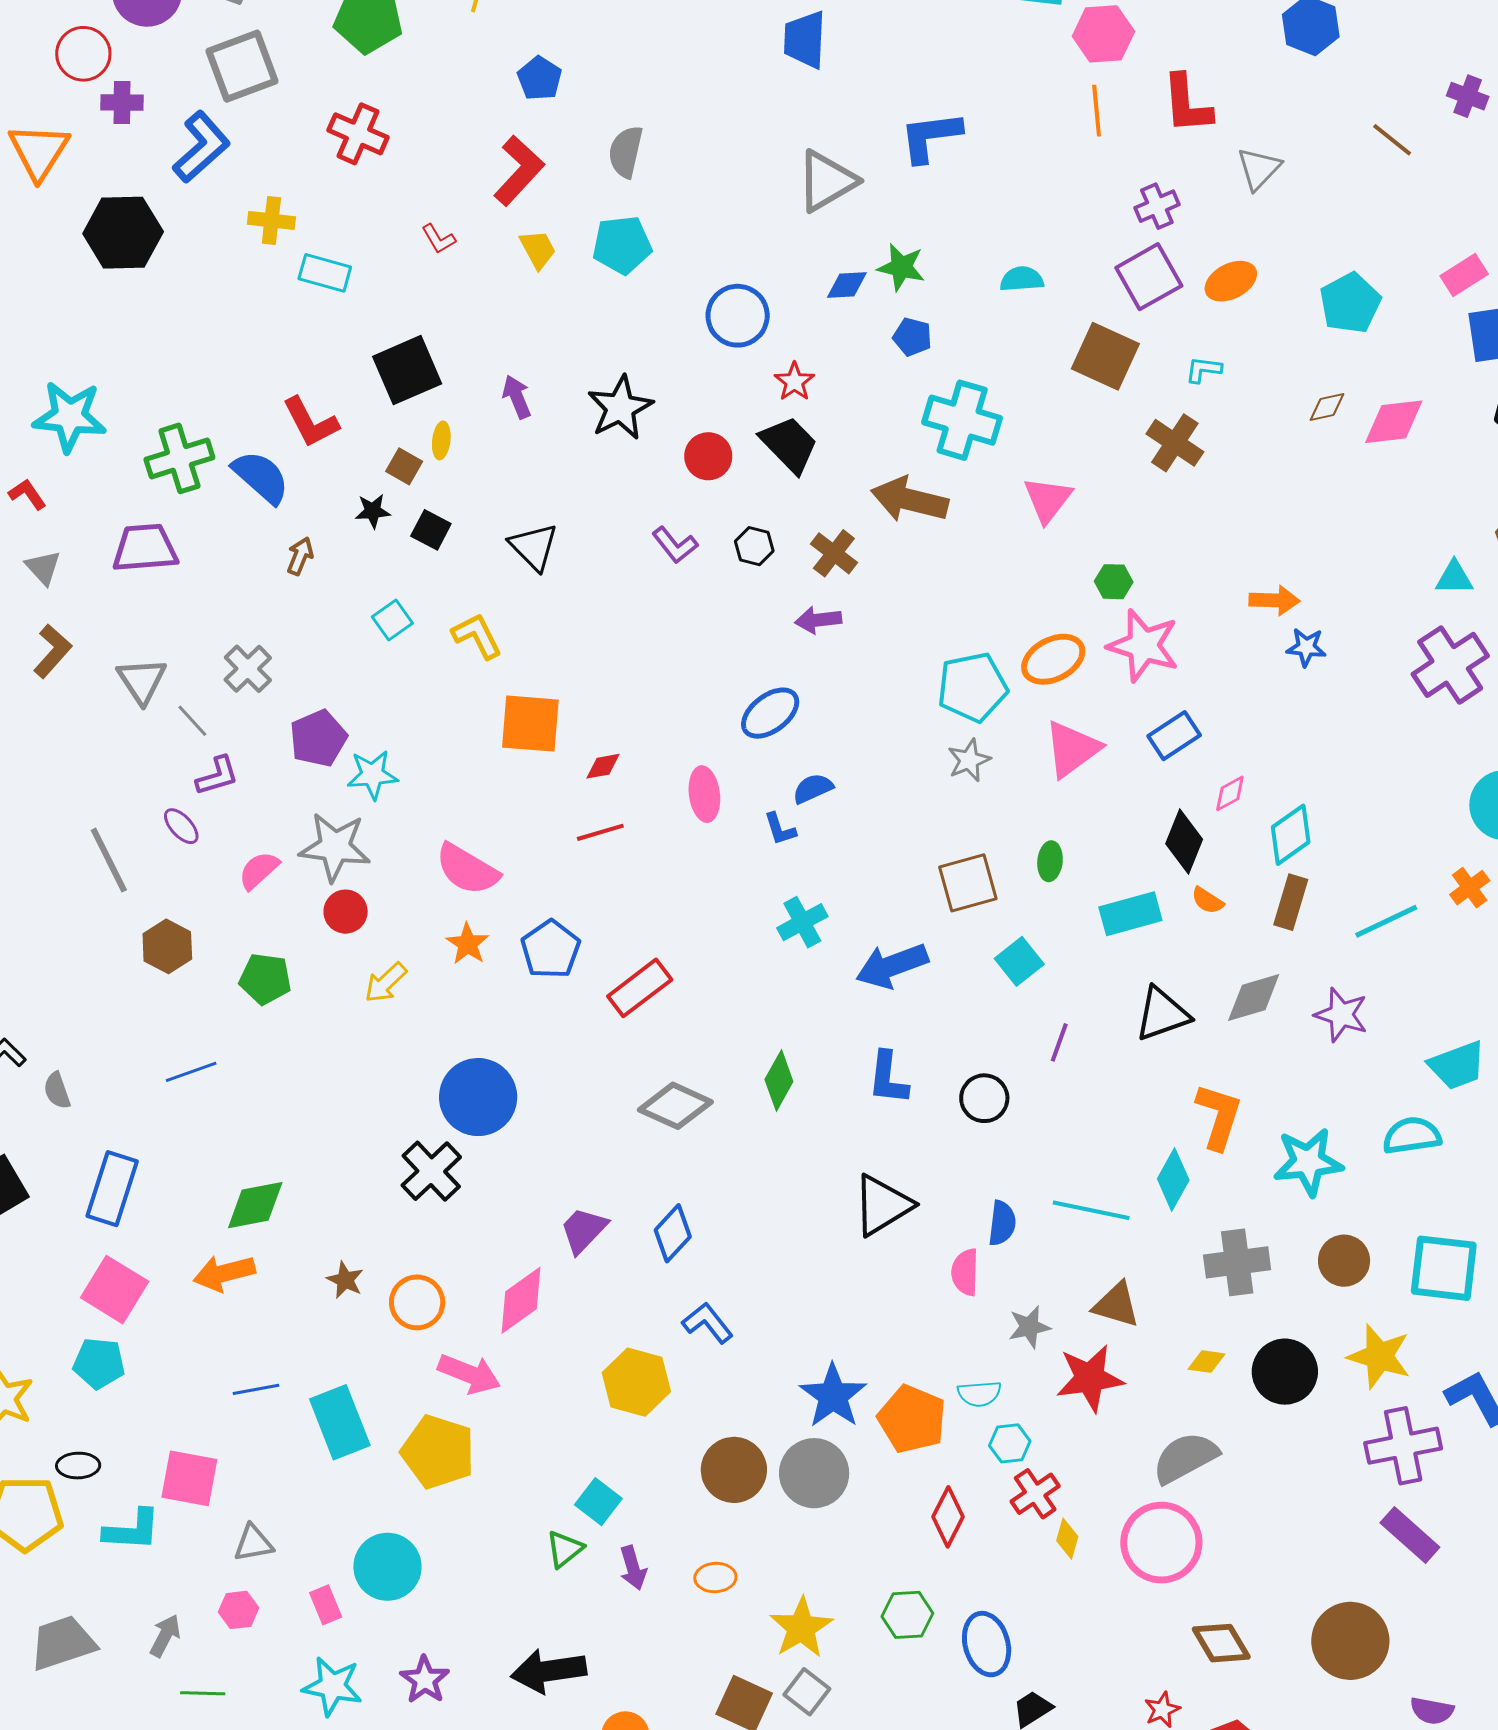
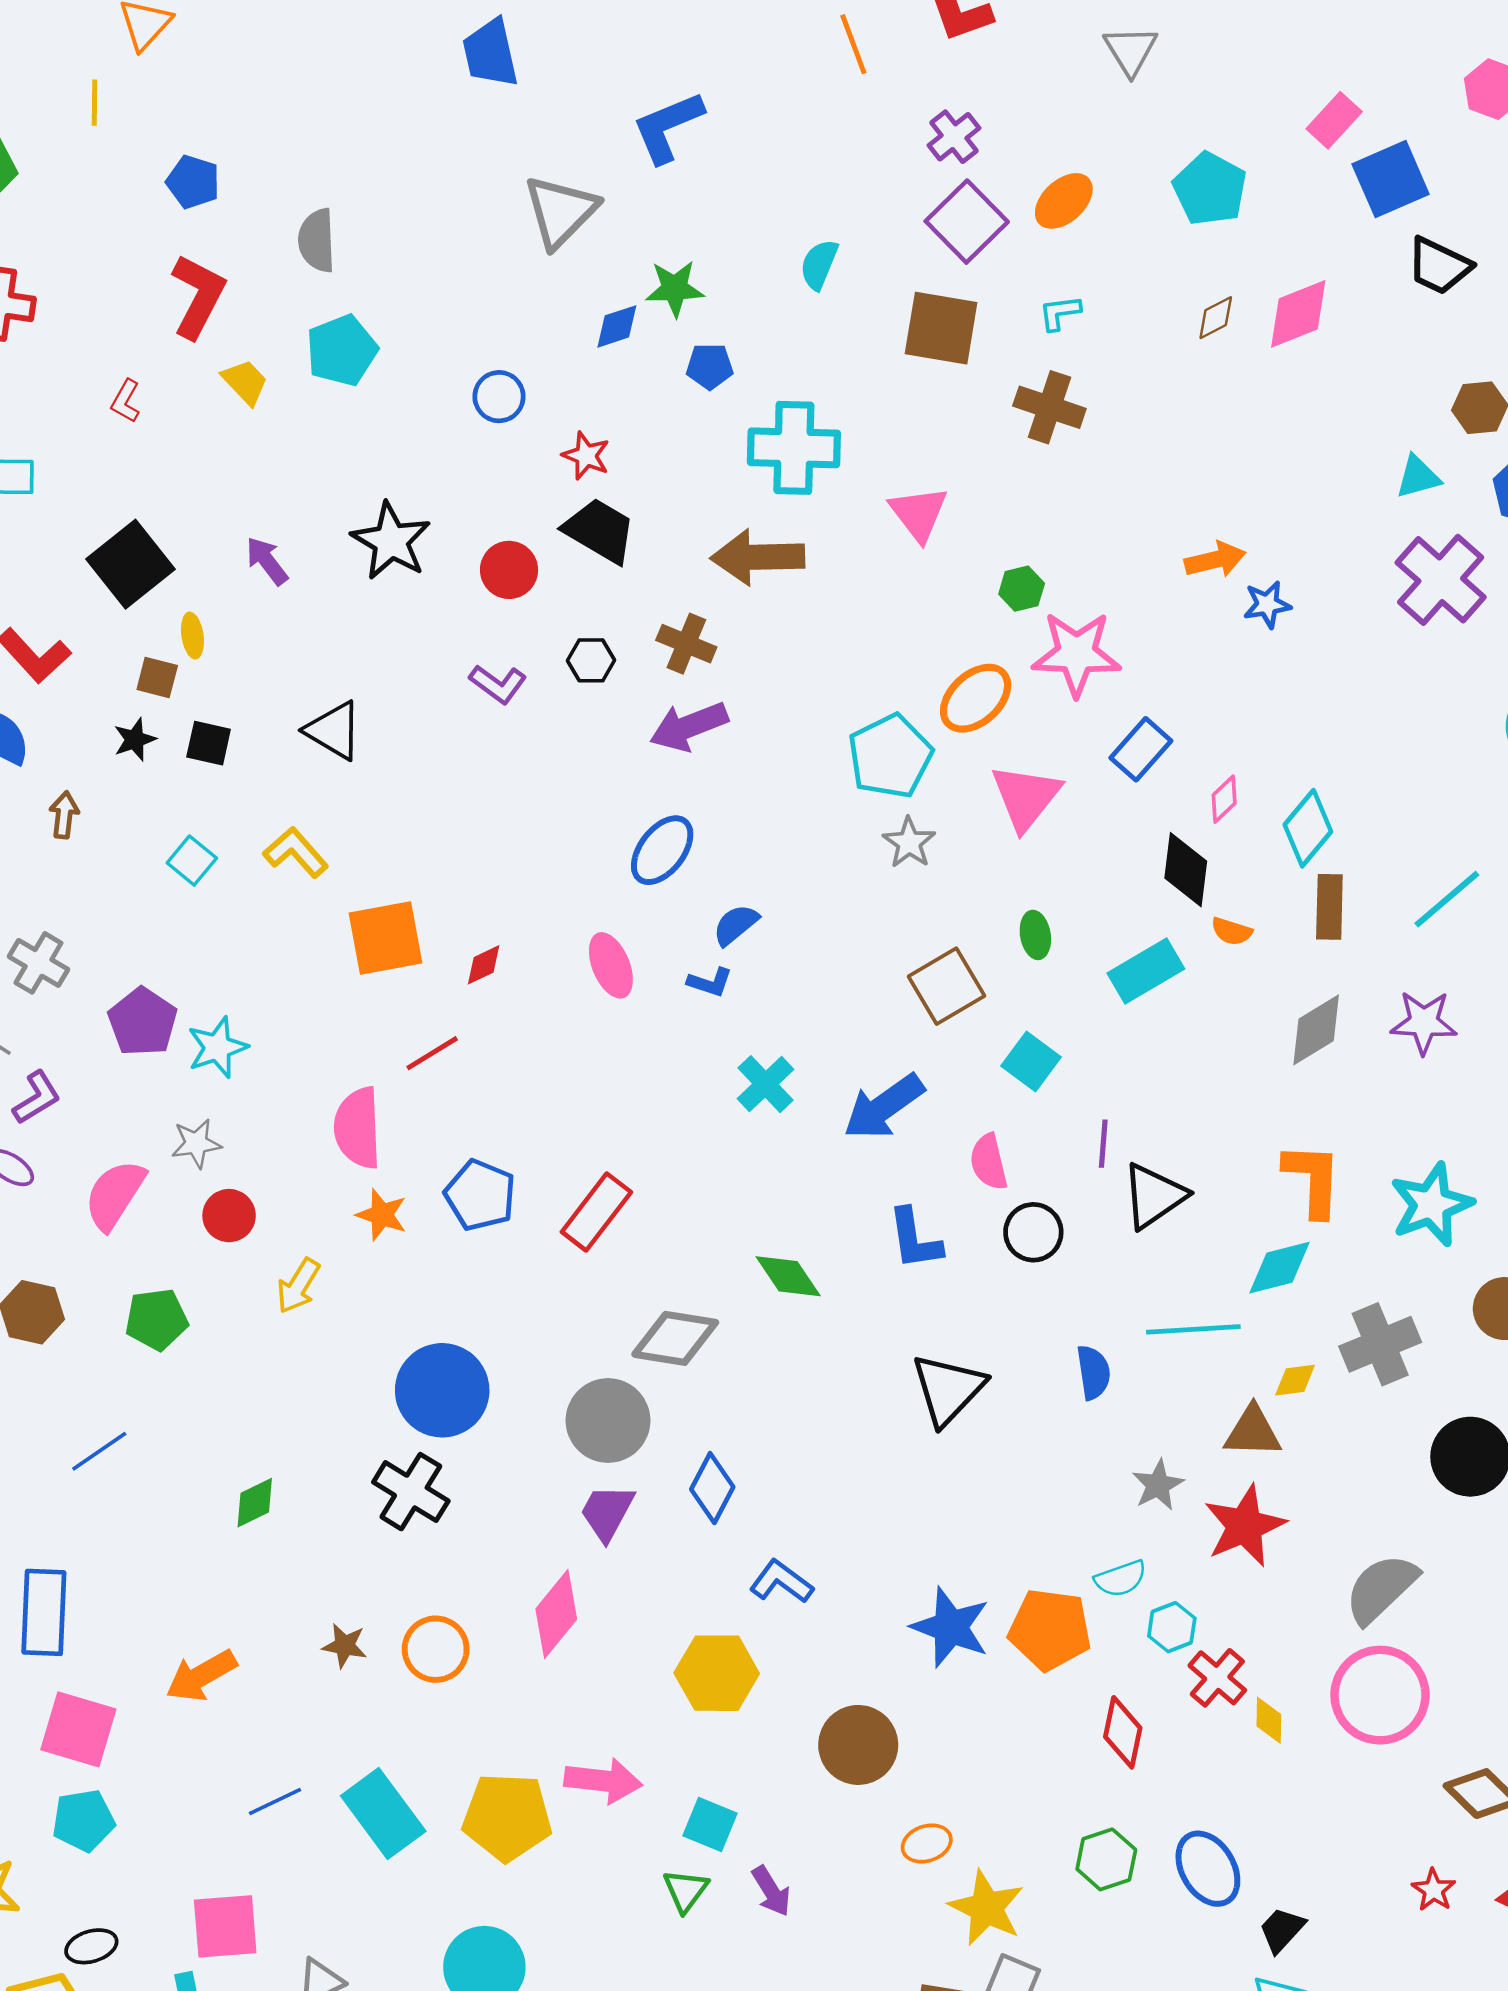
gray triangle: (1259, 169) -> (1131, 50), moved
red L-shape: (438, 239) -> (126, 401), turned 75
cyan semicircle: (1022, 279) -> (819, 264), turned -48
blue circle: (738, 316) -> (499, 397), size x0.7
purple arrow: (818, 620) -> (689, 726), size x1.4
blue L-shape: (780, 829) -> (710, 982), turned -39
red line: (600, 832) -> (432, 1053), moved
gray star: (335, 847) -> (196, 1143), size x0.6
pink semicircle: (467, 869) -> (358, 1128), turned 72
pink semicircle: (259, 870) -> (115, 1195), size x1.4
black triangle: (1162, 1014) -> (1154, 1196), moved
green diamond: (779, 1081) -> (788, 1276), turned -48
cyan diamond: (1173, 1179) -> (1279, 1268), turned 62
green diamond: (255, 1205) -> (255, 1503), moved, size x0.7
pink semicircle: (965, 1272) -> (989, 1162), moved
yellow diamond: (1207, 1362) -> (1295, 1380), moved
pink arrow: (469, 1374) -> (603, 1781), moved
gray circle: (814, 1473) -> (608, 1421), moved
orange ellipse: (715, 1578) -> (927, 1843), moved

